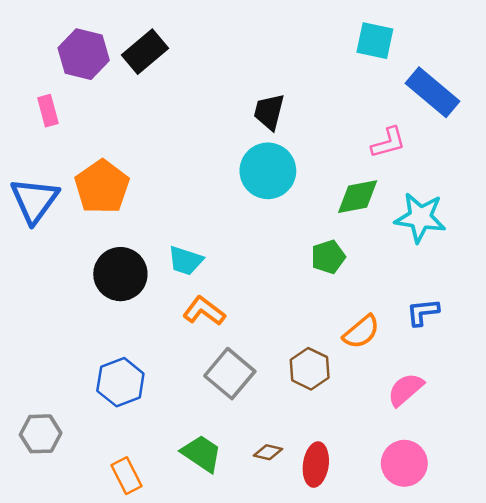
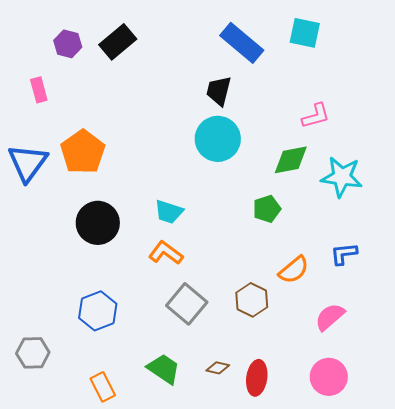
purple hexagon: (84, 54) -> (68, 44), size x0.7
blue rectangle: (433, 92) -> (242, 43), moved
cyan trapezoid: (186, 261) -> (169, 212), moved

